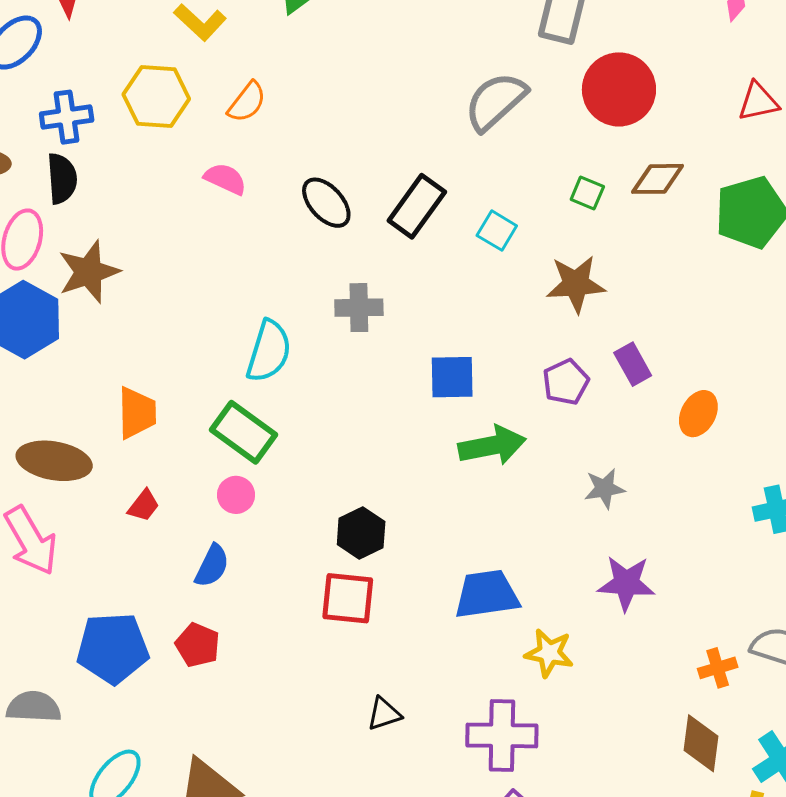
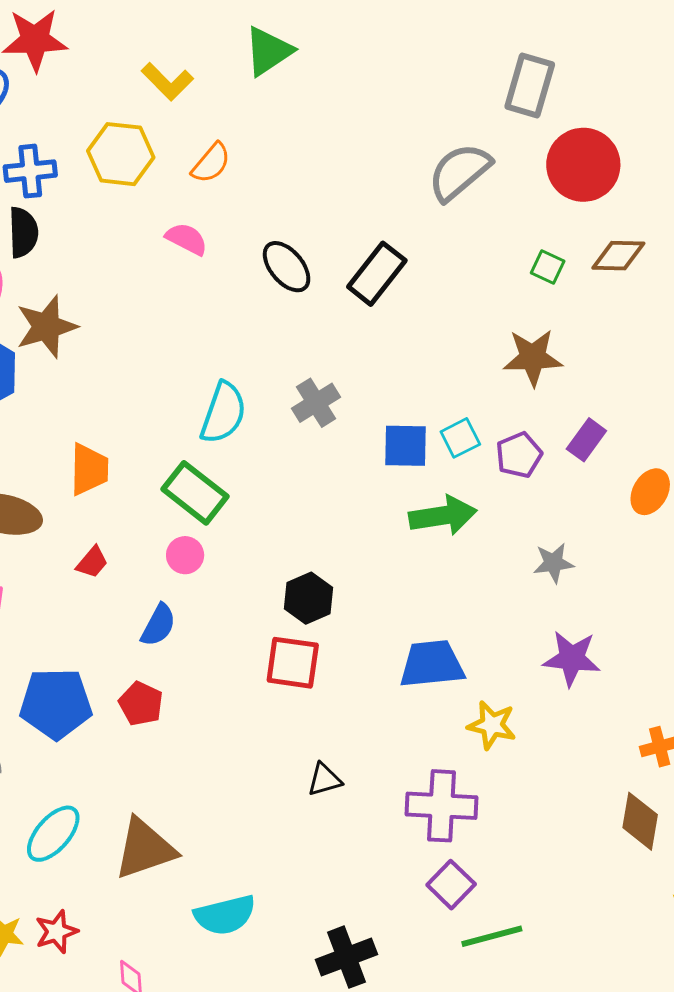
cyan square: (497, 231) -> (460, 438), moved, turned 30
gray cross: (359, 308) -> (316, 403), moved, turned -33
purple rectangle: (633, 364) -> (586, 440), turned 63

